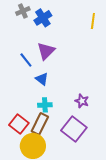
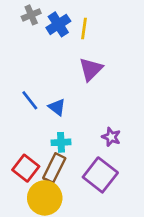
yellow line: (93, 21) -> (84, 28), moved
purple triangle: (46, 51) -> (91, 69), moved
blue line: (26, 60) -> (30, 100), moved

